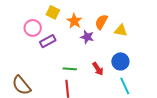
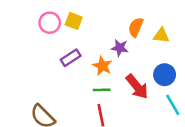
orange star: (74, 21) -> (102, 66), moved
pink circle: (33, 28) -> (50, 23), moved
red arrow: (98, 69) -> (137, 87), size x1.5

